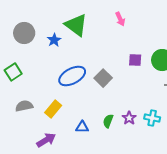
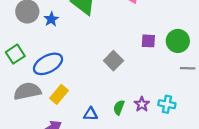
blue star: (54, 40) -> (51, 19), moved
blue ellipse: (72, 76) -> (48, 64), moved
gray semicircle: (24, 106) -> (27, 91), size x1.4

